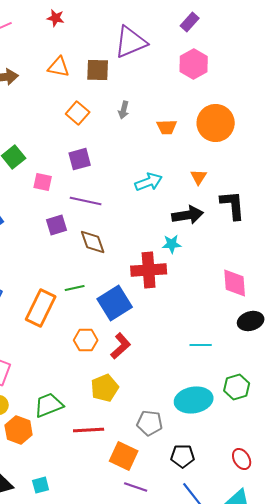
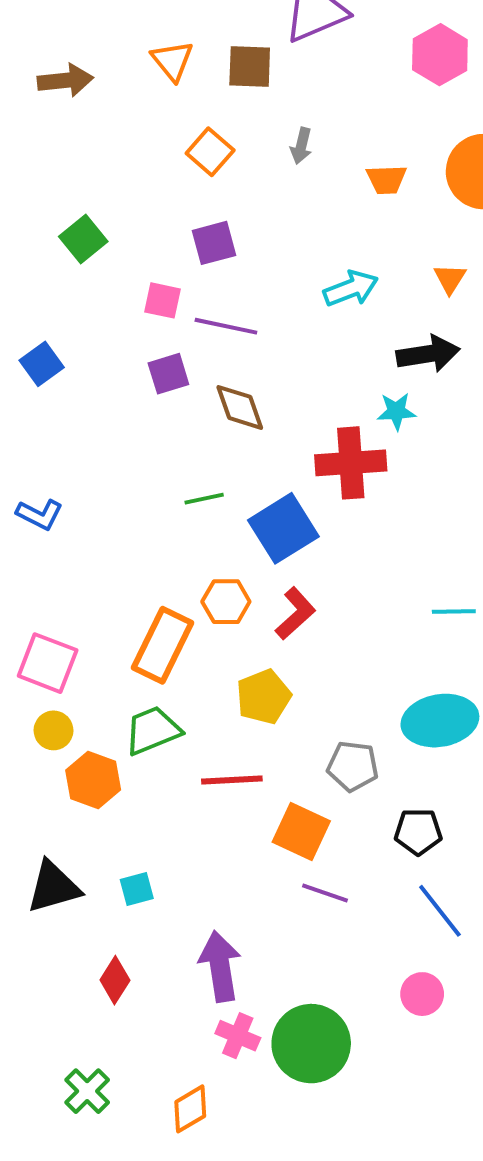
orange triangle: (59, 67) -> (172, 61), turned 40
pink square: (43, 182) -> (163, 300), moved
orange rectangle: (41, 308) -> (163, 645), moved

